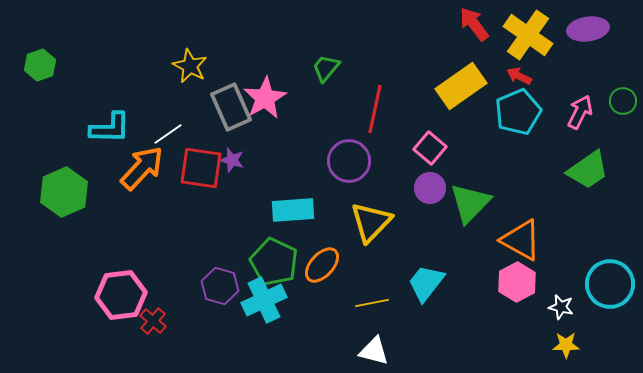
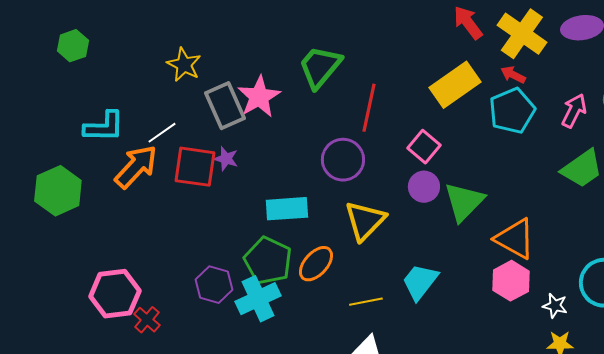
green hexagon: (40, 65) -> (73, 46), moved
green trapezoid: (326, 68) -> (320, 67), size x1.6

